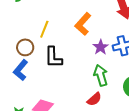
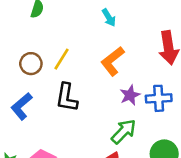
brown circle: (25, 47) -> (31, 64), moved
green arrow: (101, 75) -> (124, 131), turned 50

